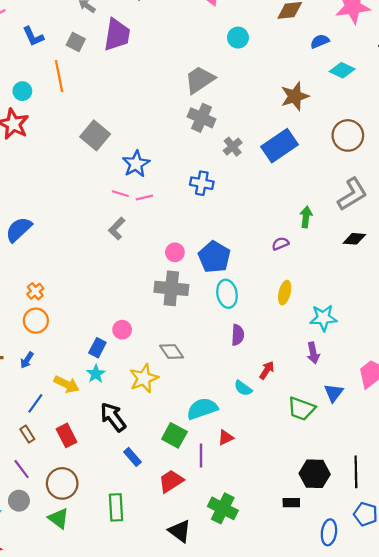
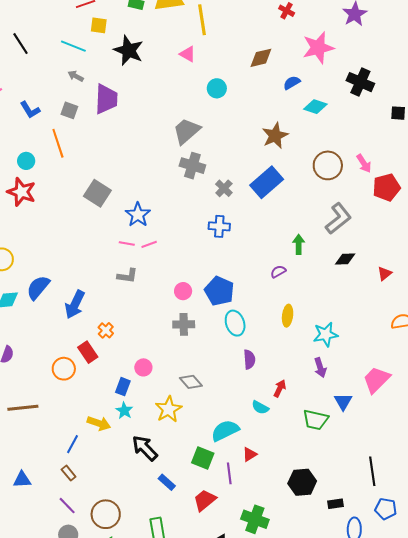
blue cross: (202, 183) -> (219, 226), moved
gray L-shape: (117, 229) -> (127, 276), turned -120
gray cross: (171, 288) -> (184, 324), size x0.7
orange cross: (35, 291) -> (106, 330), moved
blue arrow: (27, 360) -> (75, 304), moved, size x1.8
red rectangle: (67, 435) -> (88, 352), moved
black hexagon: (315, 474) -> (302, 482), moved
black rectangle: (291, 503) -> (336, 504), moved

